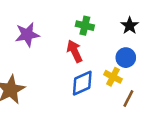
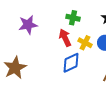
yellow cross: (113, 77) -> (85, 43), moved

